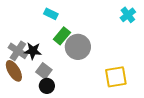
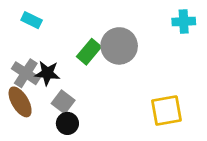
cyan rectangle: (51, 14) -> (32, 20), moved
cyan cross: (128, 15) -> (184, 22), turned 35
gray circle: (78, 47) -> (119, 46), moved

